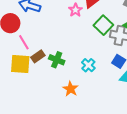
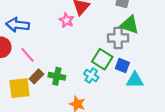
green square: (103, 25) -> (102, 59), moved
pink line: (24, 42) -> (28, 55), moved

